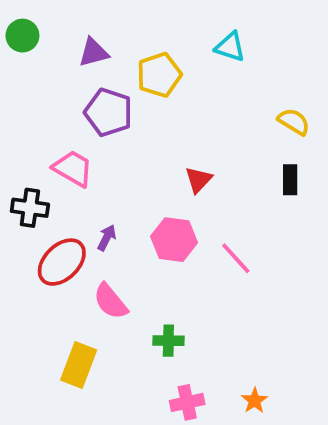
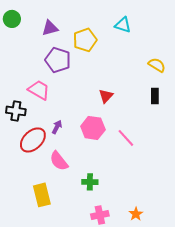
yellow rectangle: (79, 365) -> (42, 195), turned -35

